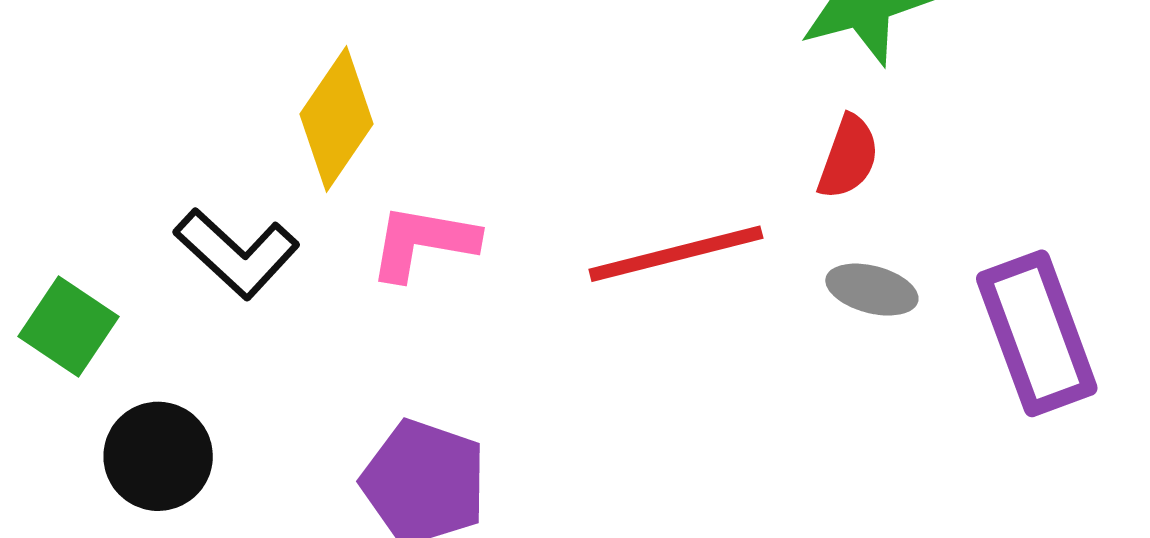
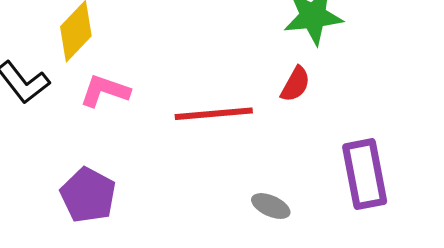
gray ellipse: (872, 290) -> (271, 206), moved

